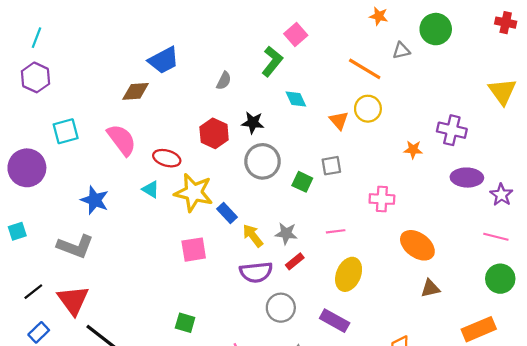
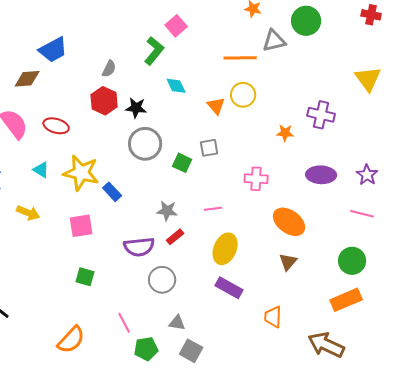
gray triangle: (401, 51) -> (274, 41), size x1.4
orange line: (365, 69) -> (240, 58), turned -32
red hexagon: (214, 133) -> (104, 101), moved
red ellipse: (167, 158) -> (56, 126), moved
purple ellipse: (467, 178) -> (321, 175), moved
yellow arrow: (253, 236) -> (28, 213), moved, turned 150
green circle: (500, 279) -> (352, 261), moved
brown triangle: (430, 288) -> (288, 262), moved, turned -36
purple rectangle: (335, 321) -> (229, 288), moved
green square: (185, 323) -> (85, 277), moved

